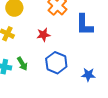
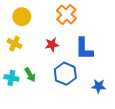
blue L-shape: (84, 25) -> (84, 49), moved

